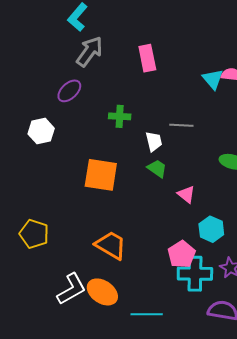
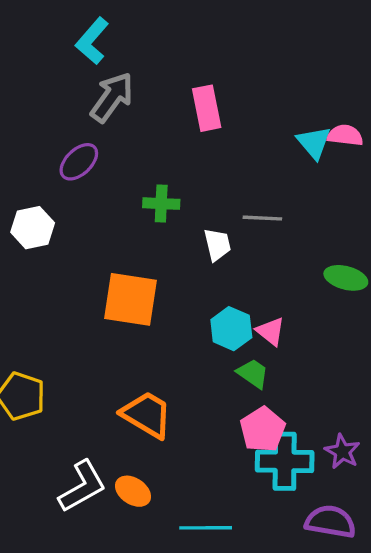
green trapezoid: (157, 169) -> (253, 373), moved
cyan hexagon: (211, 229) -> (231, 329), moved
orange ellipse: (102, 292) -> (133, 491), size x0.7

